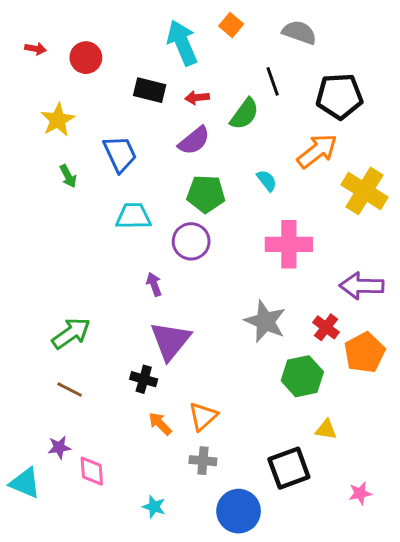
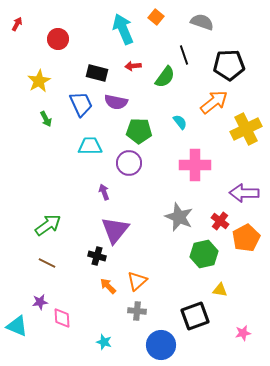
red arrow: (35, 49) -> (17, 24), moved, turned -72
black rectangle: (150, 90) -> (97, 73), moved
purple semicircle: (194, 141) -> (116, 102), moved, turned 50
yellow cross: (365, 191) -> (246, 129), turned 32

